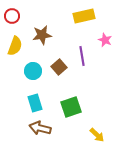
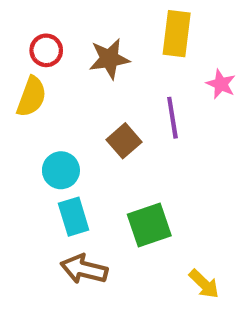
red circle: (12, 16) -> (46, 50), moved
yellow rectangle: (84, 16) -> (177, 34), turned -70
brown star: (42, 35) -> (109, 59), moved
cyan circle: (33, 71) -> (61, 170), moved

